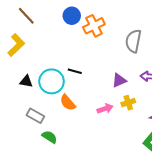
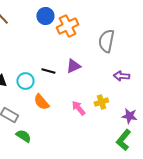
purple triangle: (119, 80) -> (73, 66), moved
cyan circle: (52, 81) -> (25, 81), size x0.7
pink arrow: (105, 109) -> (78, 108), turned -112

